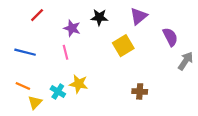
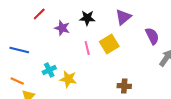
red line: (37, 15) -> (39, 14), moved
pink line: (65, 52) -> (87, 48), moved
cyan cross: (58, 91) -> (49, 70), moved, turned 32

